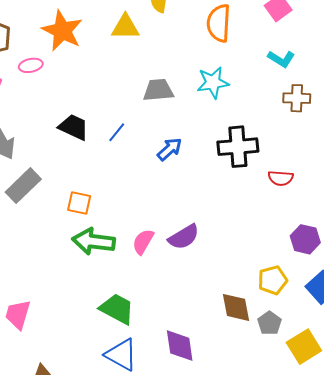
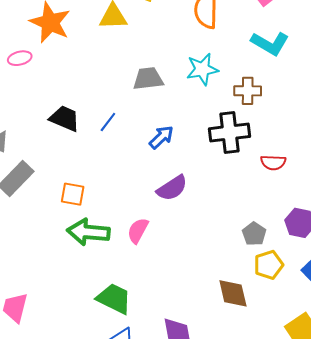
cyan L-shape: (281, 59) -> (270, 43), size x1.4
brown cross: (297, 98) -> (248, 91), moved
purple semicircle: (184, 237) -> (172, 188), moved
gray pentagon: (269, 323) -> (254, 234), moved

